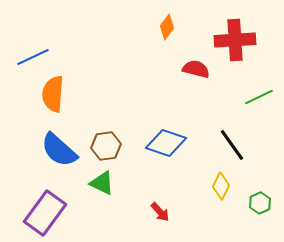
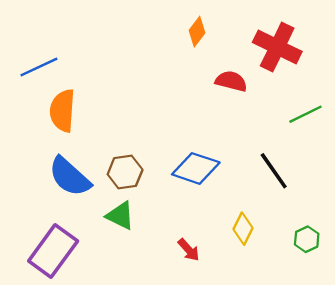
red cross: (235, 40) -> (277, 47), turned 30
yellow diamond: (221, 186) -> (243, 229), moved

